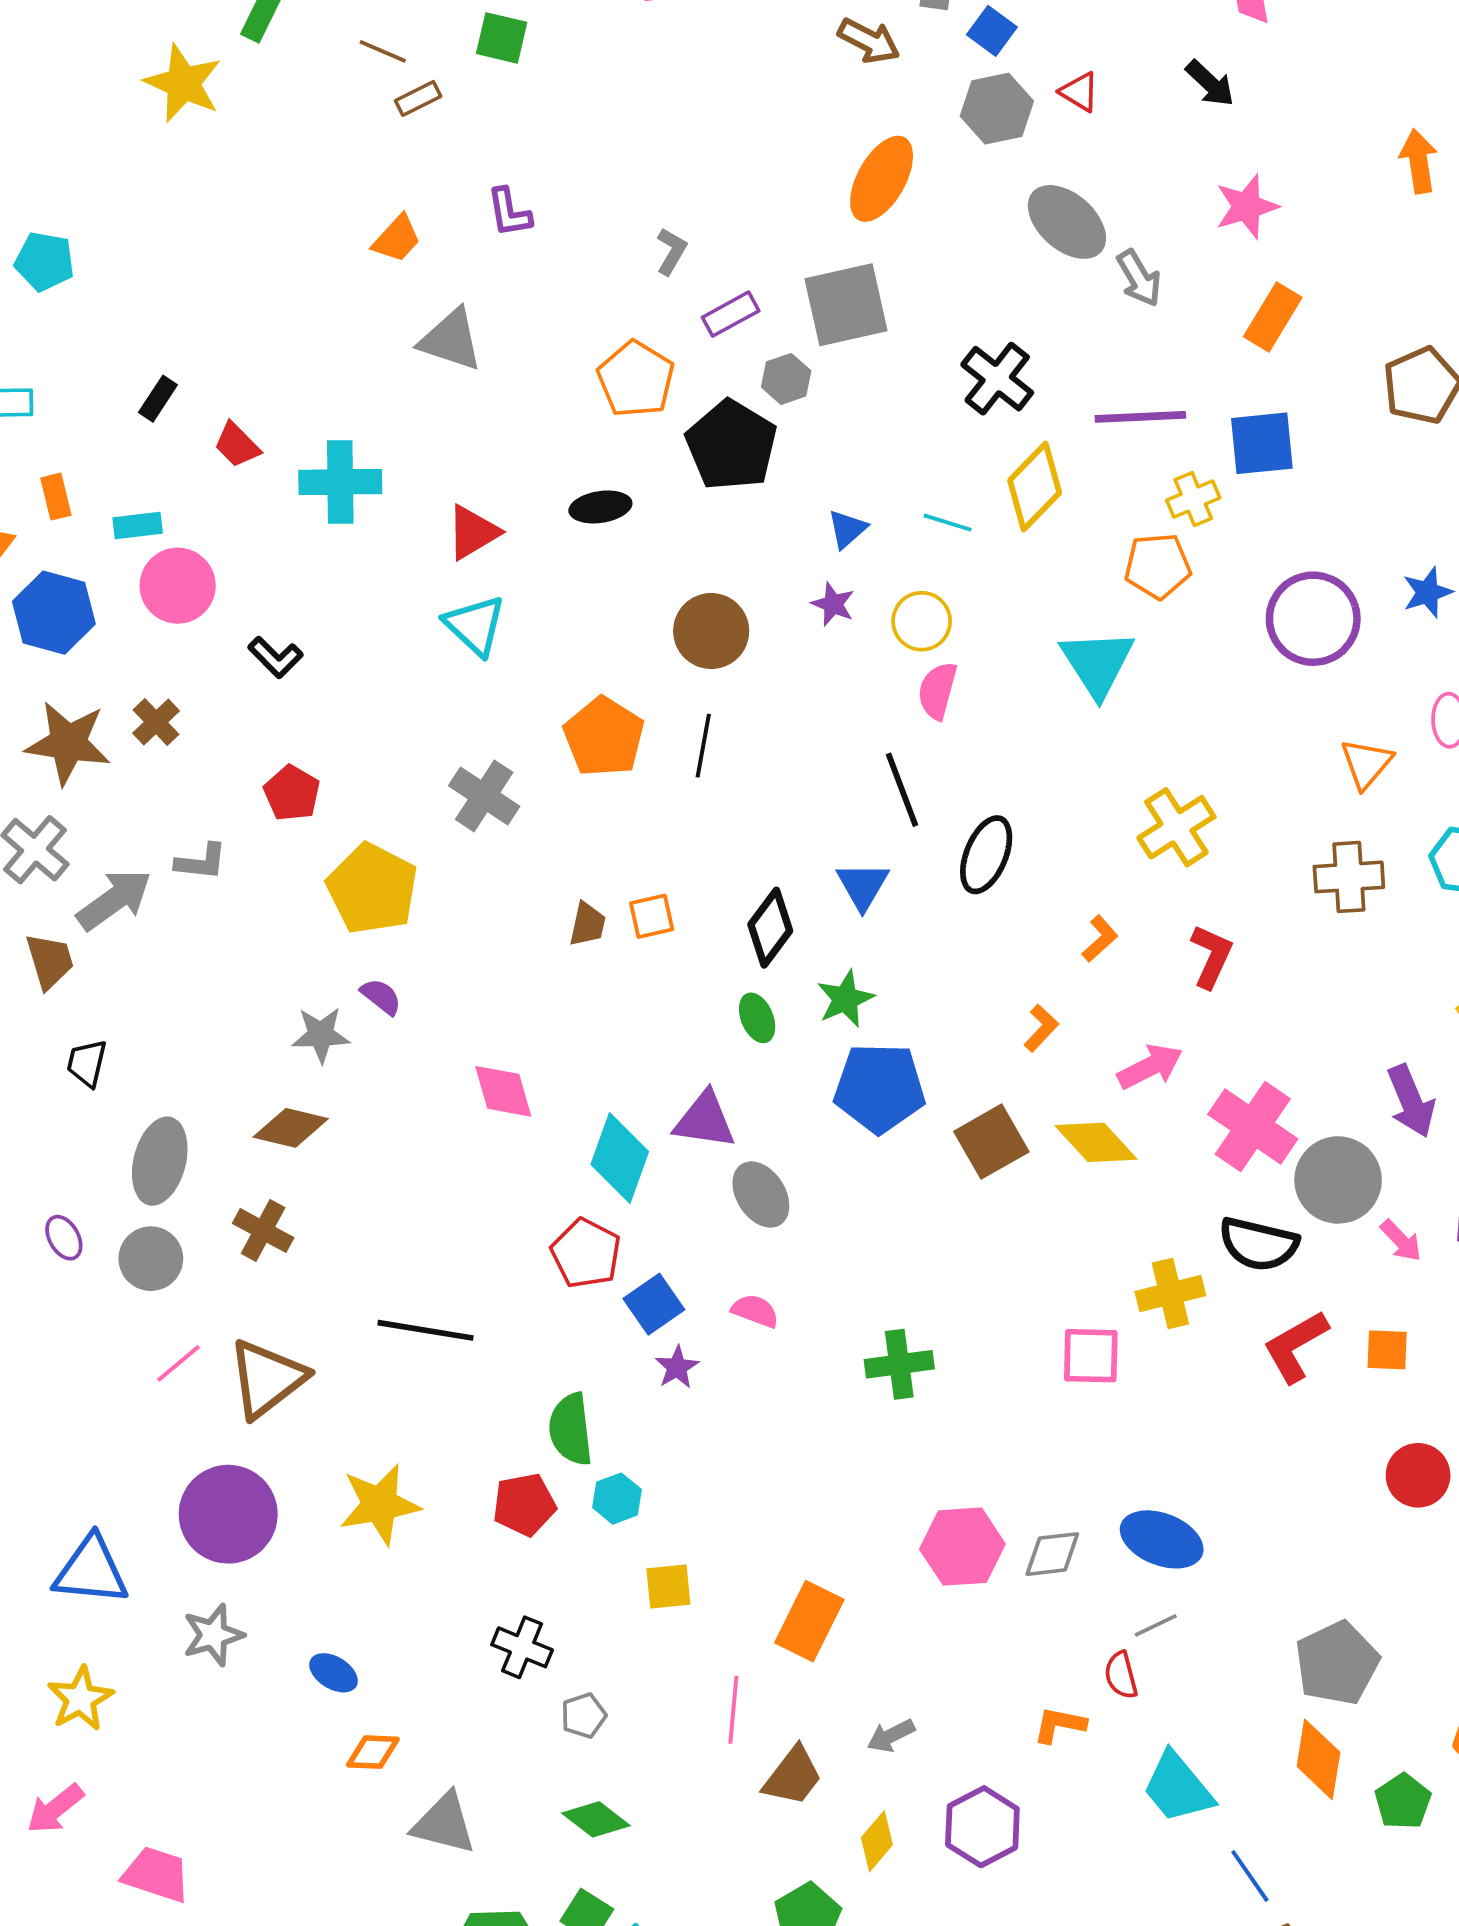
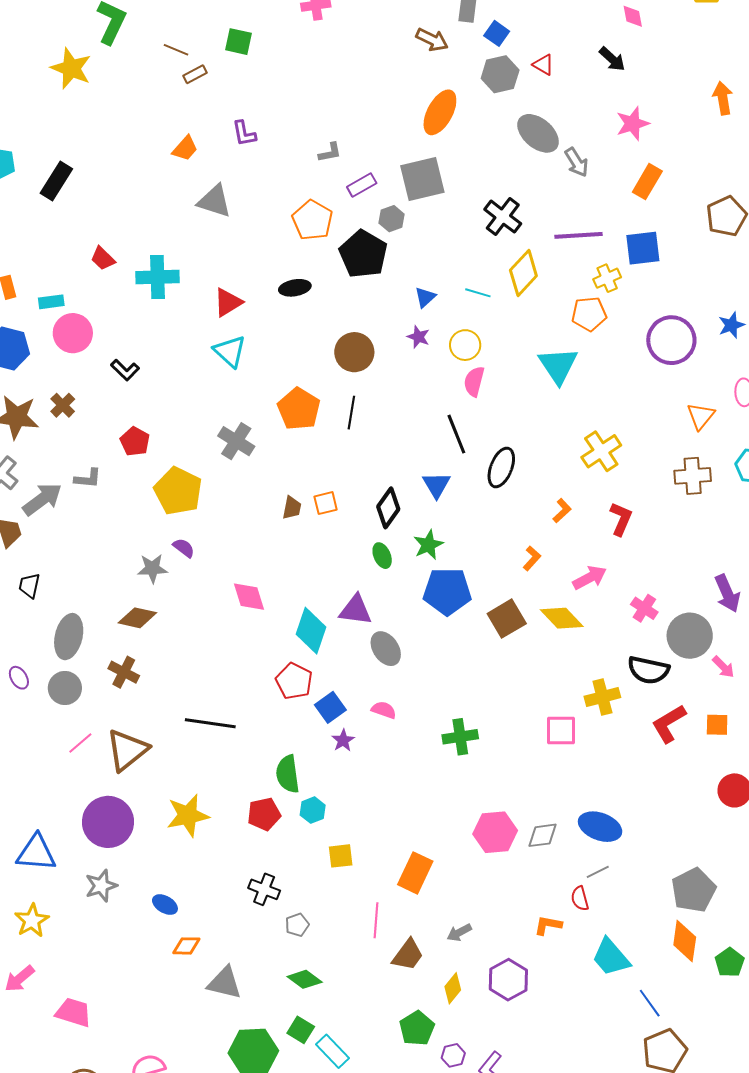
gray L-shape: (671, 251) -> (330, 152), turned 50
black rectangle: (158, 399) -> (56, 181), moved, size x1.6
pink cross: (1253, 1127) -> (644, 608), size x0.6

